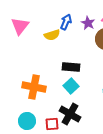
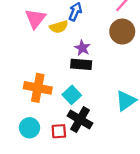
purple star: (88, 23) -> (82, 48), moved
pink triangle: (20, 26) -> (35, 19), moved
cyan square: (71, 86) -> (72, 95), moved

